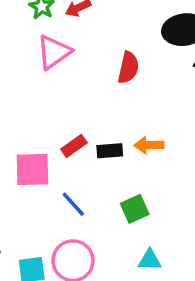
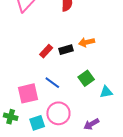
pink square: (32, 170) -> (28, 93), moved
cyan triangle: (150, 260) -> (106, 92), moved

